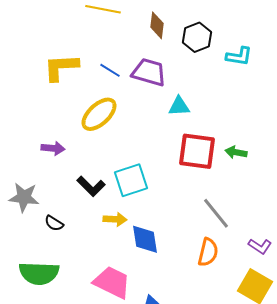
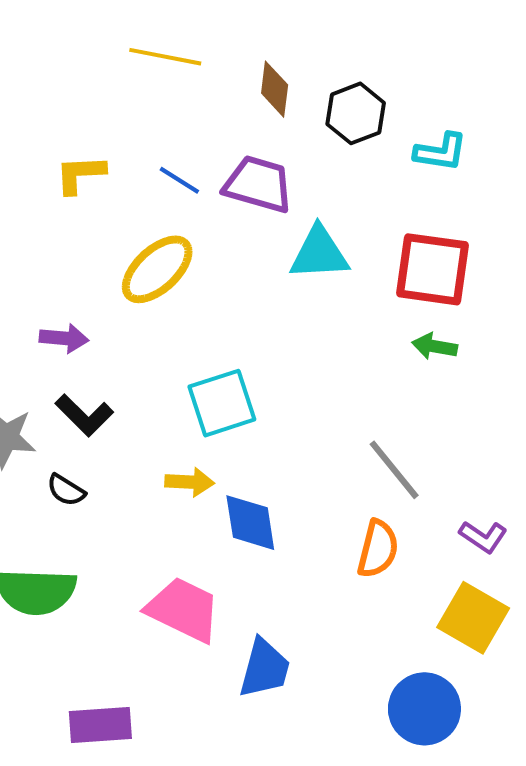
yellow L-shape: (61, 67) -> (80, 174), size x0.7
cyan triangle: (179, 106) -> (319, 253), size x1.4
red square: (197, 151) -> (433, 269), moved
black L-shape: (91, 186) -> (84, 415), moved

